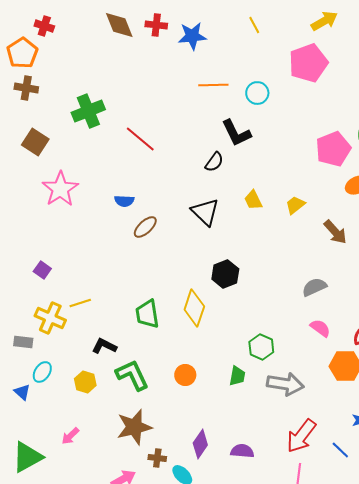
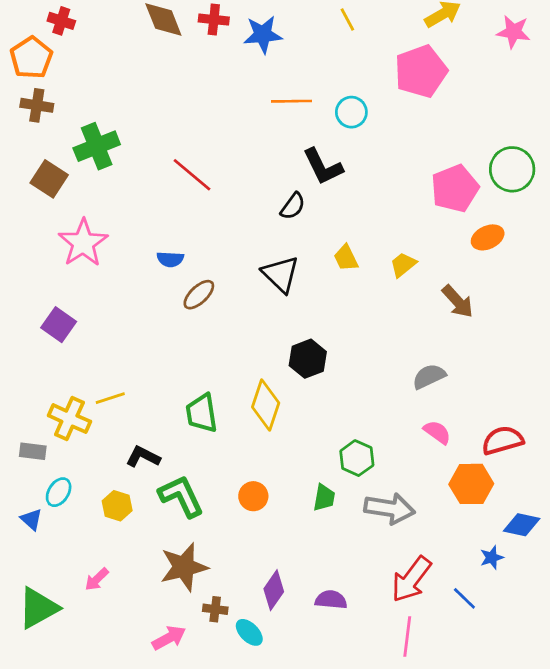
green cross: (88, 111) -> (97, 146), moved
purple square: (42, 270) -> (59, 325), moved, size x1.4

